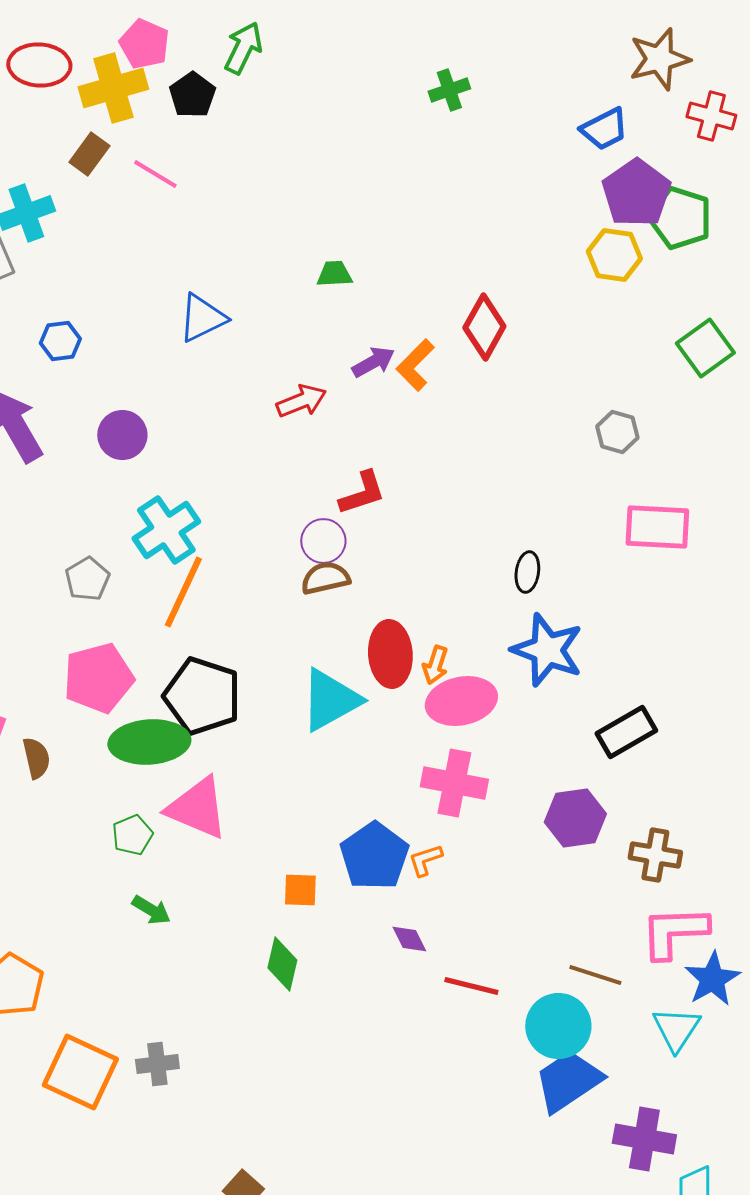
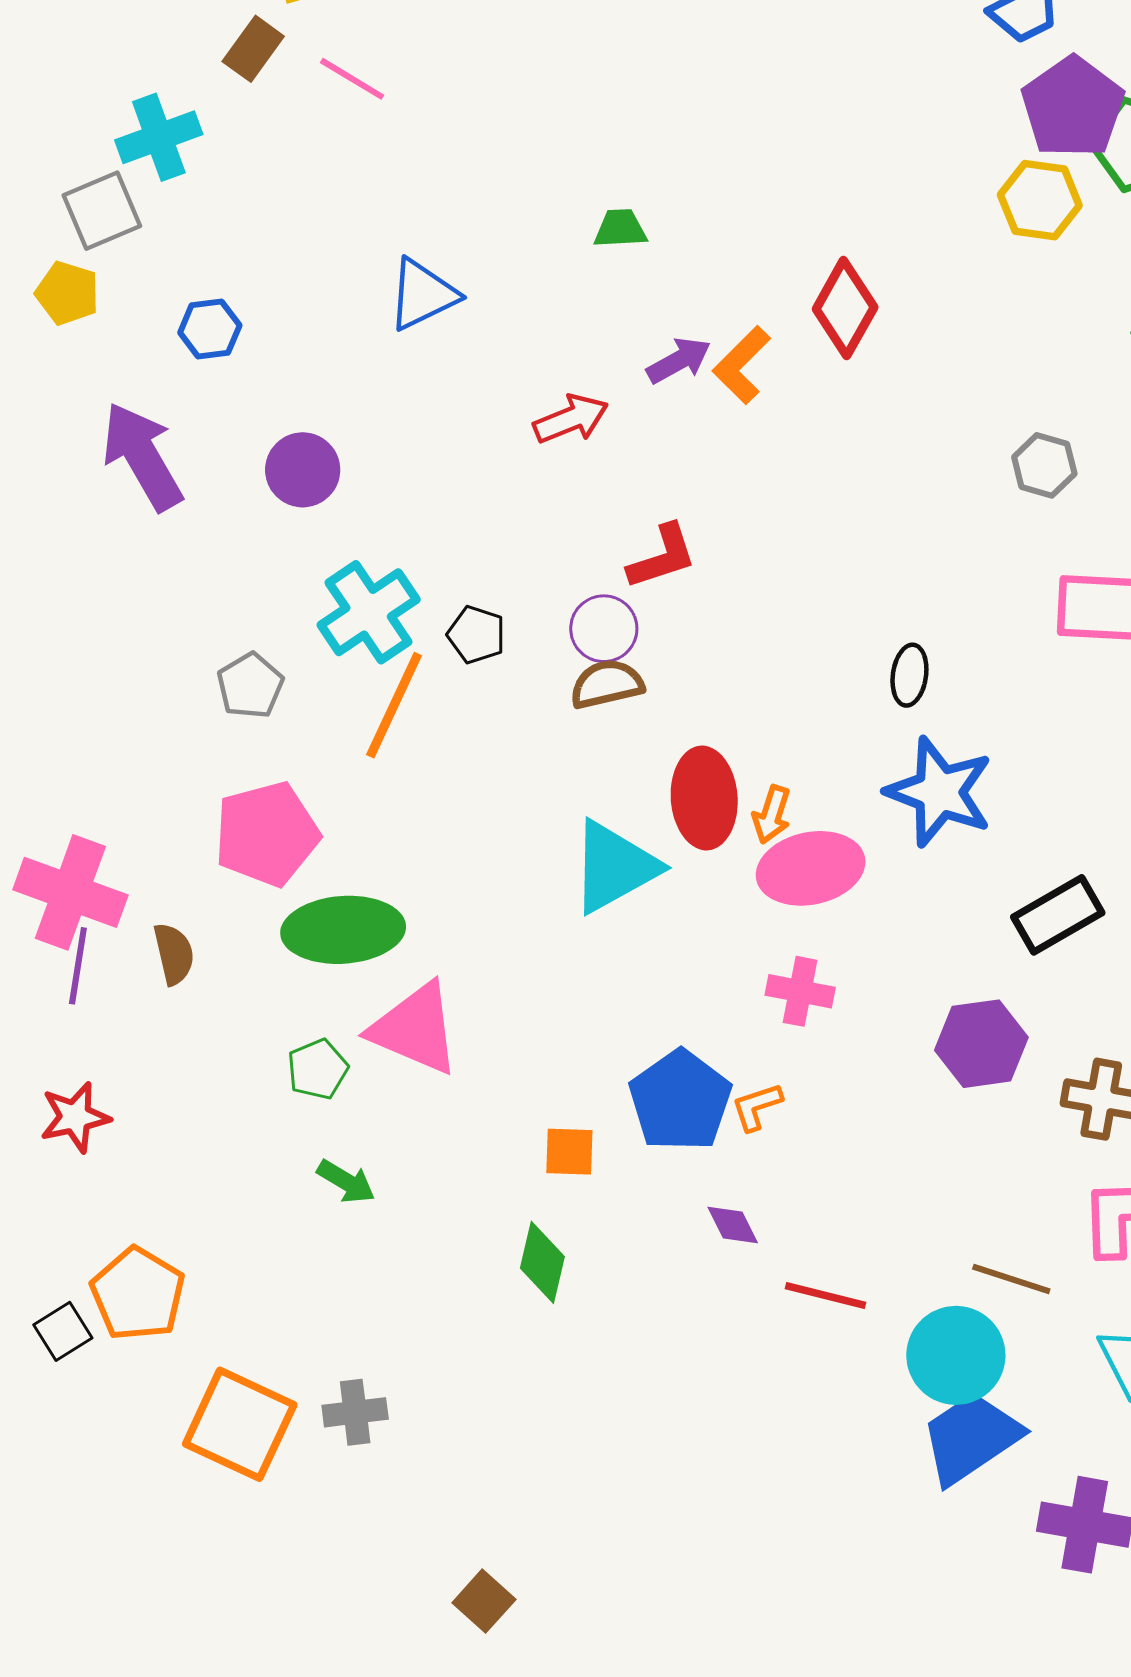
black pentagon: (202, 696) -> (476, 635), moved, size x0.5
pink cross: (454, 783) -> (800, 991), size x0.7

